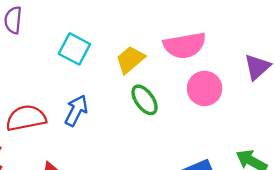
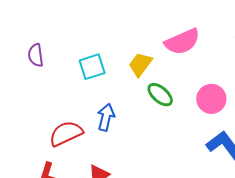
cyan square: (74, 49) -> (92, 67), turned -32
pink circle: (205, 88) -> (211, 99), moved

